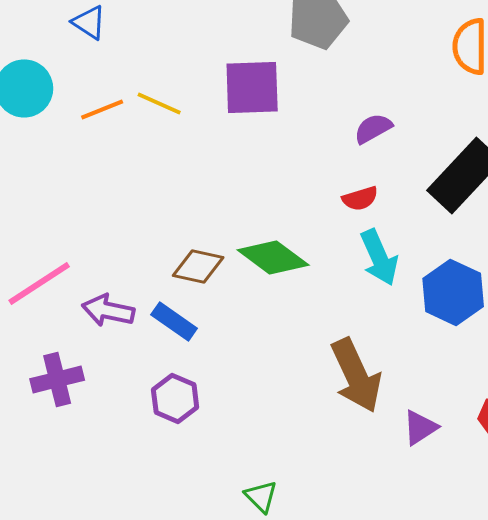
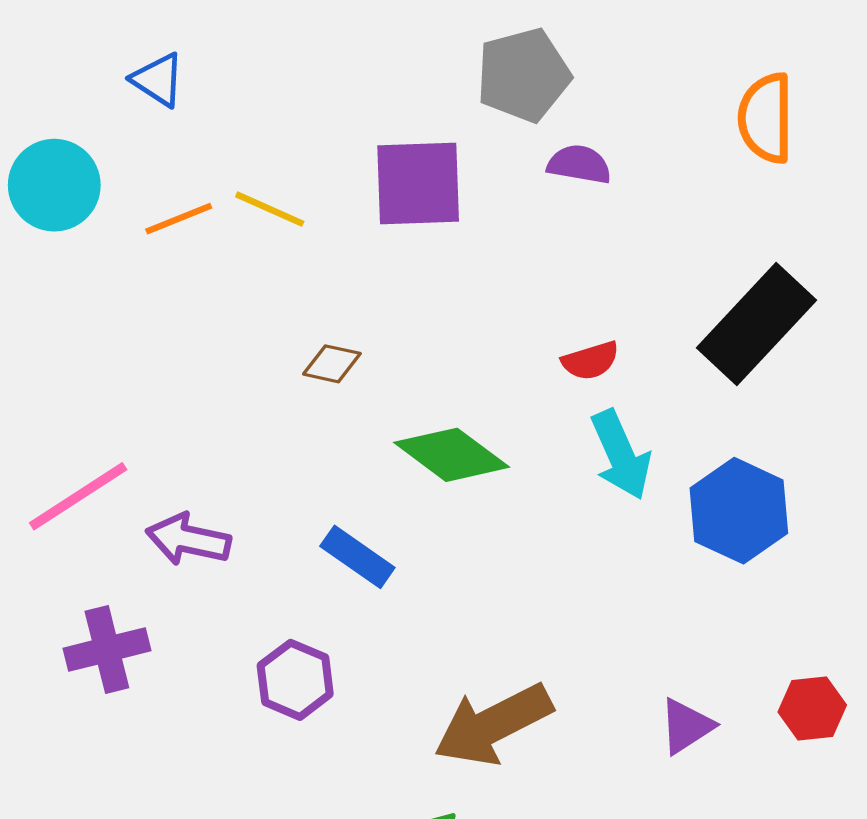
purple semicircle: (373, 128) -> (579, 164), moved, turned 39
brown diamond: (198, 266) -> (332, 364), moved, size x0.7
blue rectangle: (174, 321) -> (357, 557), moved
brown arrow: (356, 375) -> (493, 724), moved, turned 88

